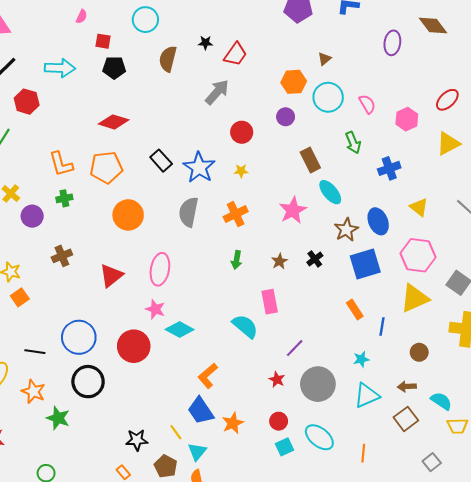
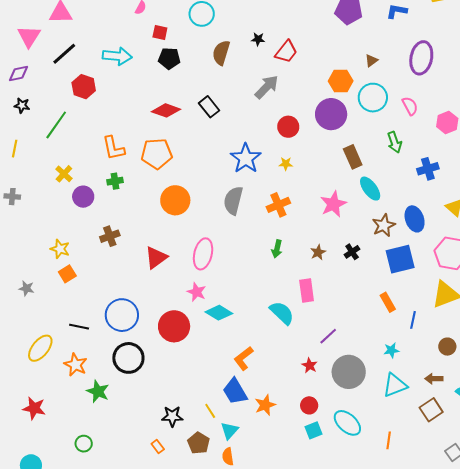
purple ellipse: (392, 43) -> (421, 58), moved, size x1.4
purple circle: (286, 117) -> (331, 114), size x1.8
black rectangle: (161, 161) -> (209, 107), moved

